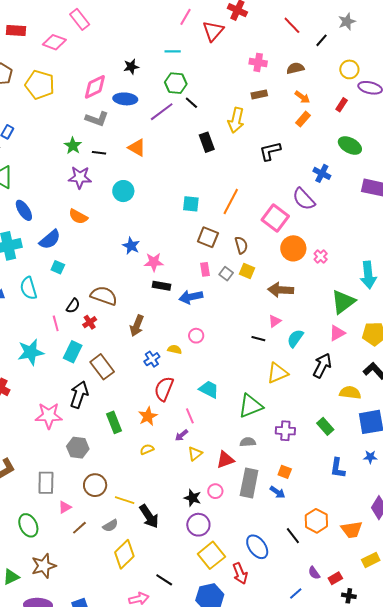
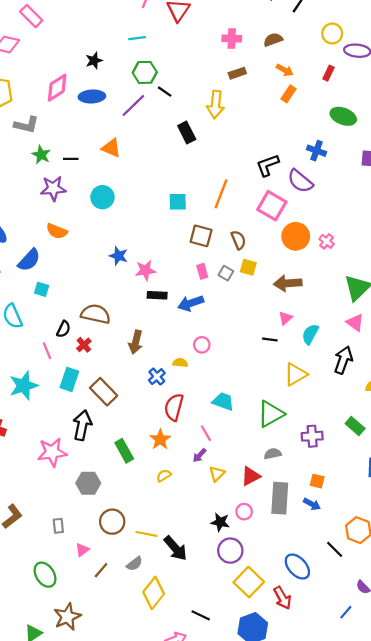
gray L-shape: (97, 119) -> (26, 125), moved
black L-shape: (270, 151) -> (268, 165), moved
pink triangle: (337, 333) -> (355, 323), turned -48
gray rectangle: (46, 483) -> (58, 526), size x0.6

